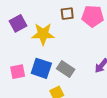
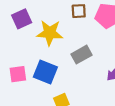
gray rectangle: (66, 69) -> (81, 55), moved, turned -66

